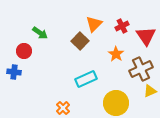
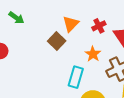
green arrow: (40, 33) -> (16, 18), moved
cyan rectangle: (86, 79) -> (76, 77), moved, turned -50

